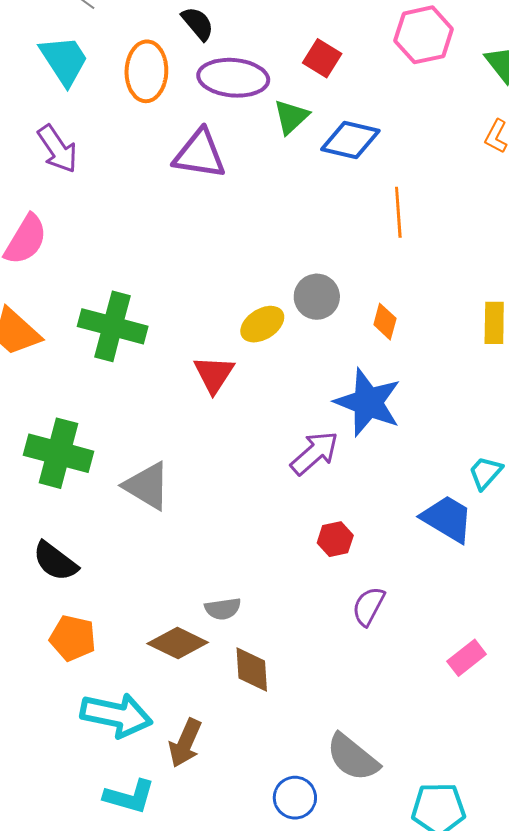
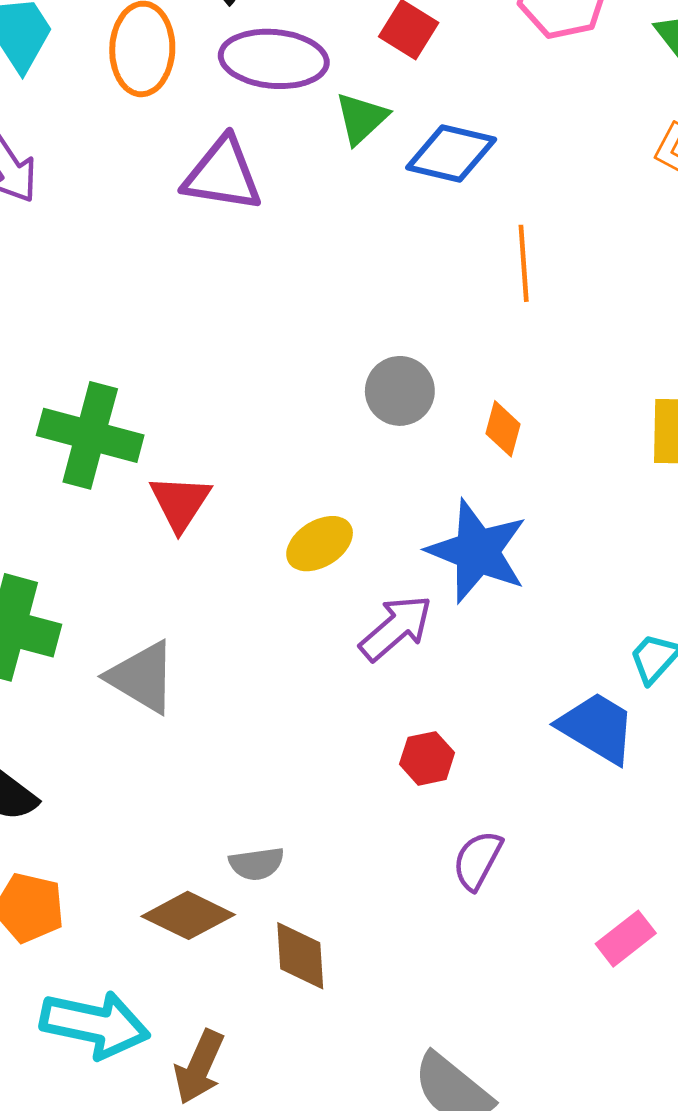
yellow ellipse: (262, 324) -> (320, 544), moved
red triangle: (214, 374) -> (180, 503), moved

